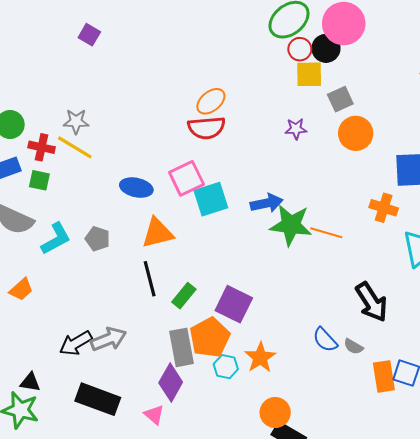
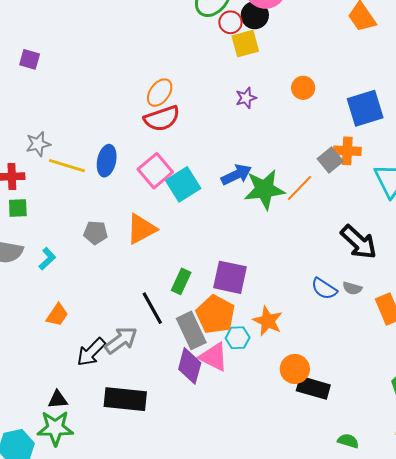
gray square: (340, 99) -> (330, 160), moved
orange circle: (356, 133) -> (303, 88), size x0.7
yellow line: (75, 147) -> (67, 166), moved
blue ellipse: (136, 188) -> (107, 161), moved, turned -76
orange line: (326, 233) -> (300, 188), turned -48
cyan L-shape: (56, 239) -> (47, 259), size x0.7
gray pentagon: (97, 239) -> (95, 233), moved
black line: (150, 279) -> (152, 308), moved
orange trapezoid: (21, 289) -> (57, 315), moved
pink triangle: (154, 415) -> (214, 357), moved, size x1.5

